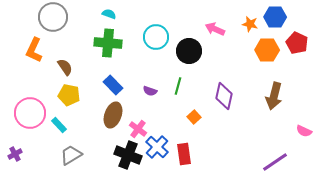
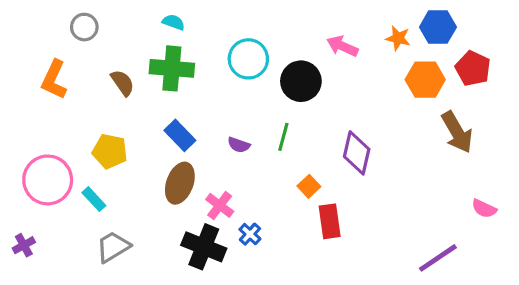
gray circle: (53, 17) -> (84, 27), size x0.6
brown semicircle: (65, 67) -> (123, 83), moved
brown arrow: (274, 96) -> (457, 132), moved, turned -44
blue cross: (157, 147) -> (250, 234), size x0.6
red rectangle: (184, 154) -> (330, 221), moved

